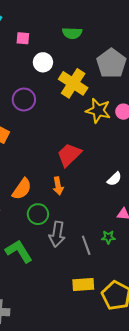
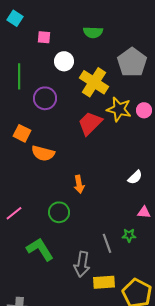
red trapezoid: (69, 155) -> (90, 123), moved
orange semicircle: (22, 189) -> (43, 153), moved, turned 70
gray arrow: (57, 234) -> (82, 264), moved

